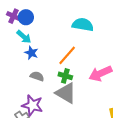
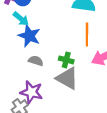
blue star: (31, 53) -> (29, 36), size x1.5
orange line: (67, 55) -> (87, 35), moved, turned -40

